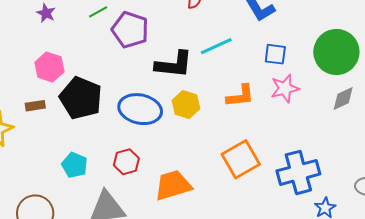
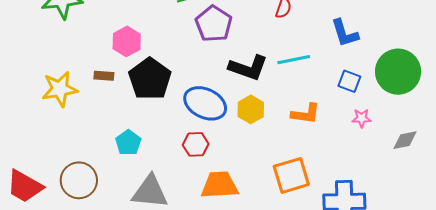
green circle: (336, 52) -> (398, 72), moved
pink star: (285, 88) -> (362, 118), moved, size x0.7
red hexagon: (126, 162) -> (196, 144), moved

